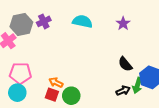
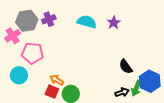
purple star: (123, 23) -> (114, 23), moved
pink pentagon: (20, 73) -> (32, 53), moved
cyan circle: (17, 93) -> (19, 75), moved

